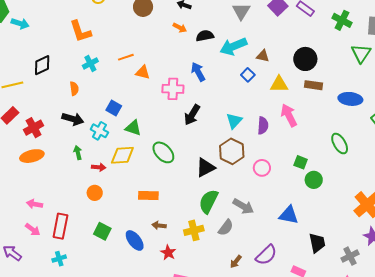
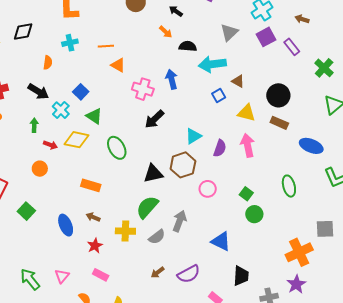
gray arrow: (243, 206) -> (179, 221), turned -115
green square: (102, 231) -> (26, 211), moved

